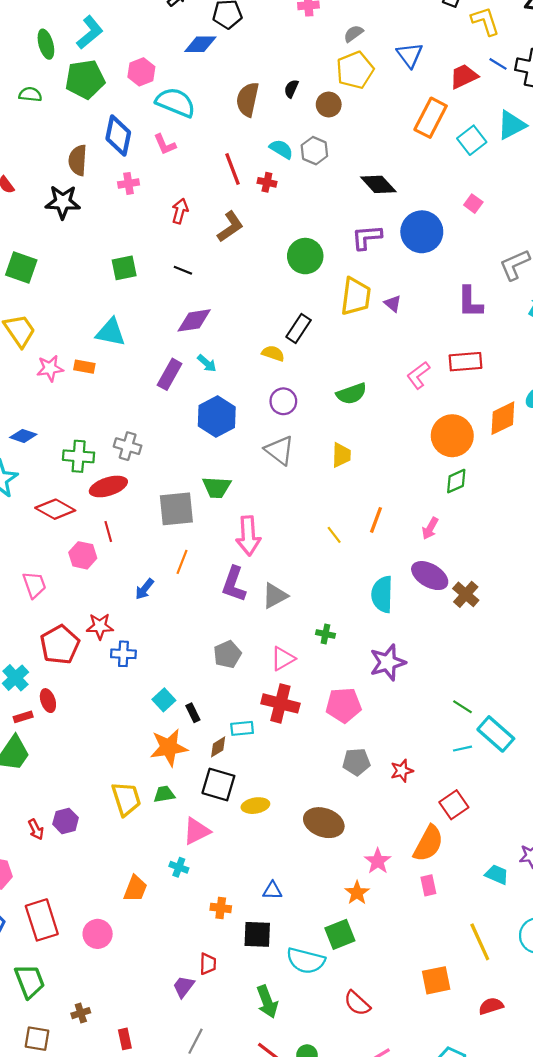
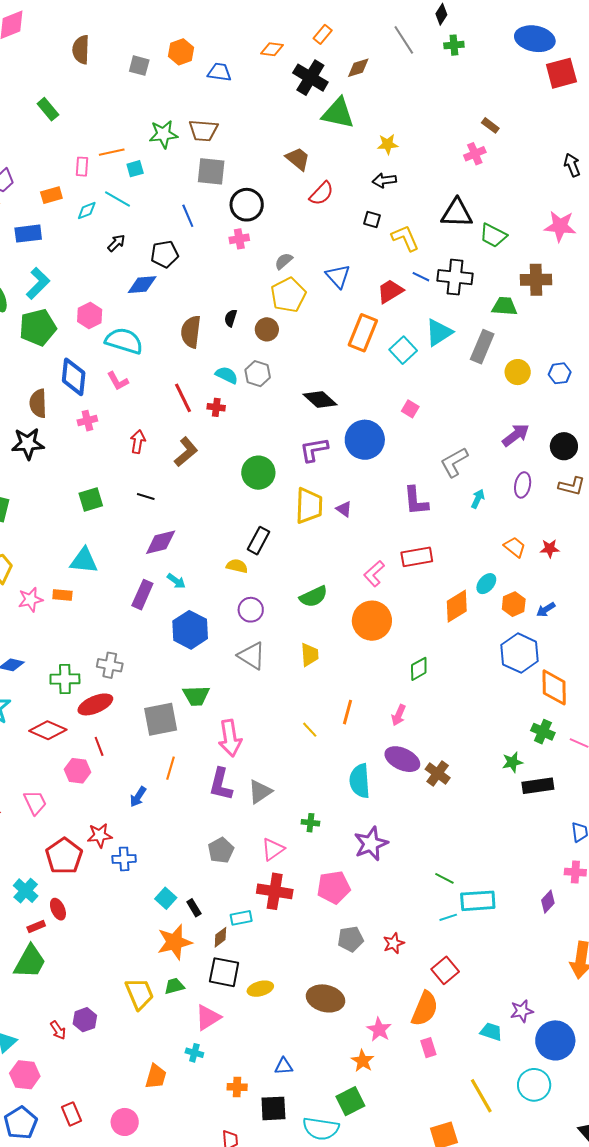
orange circle: (452, 436) -> (372, 621), moved
cyan rectangle: (496, 734) -> (478, 901), turned -40
red rectangle: (42, 920) -> (72, 1114), size x0.6

